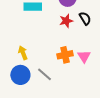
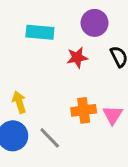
red star: (66, 21) -> (77, 57), moved

